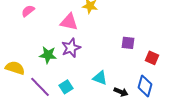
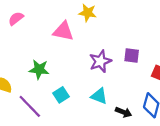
purple star: (71, 48) -> (100, 61), moved
cyan square: (66, 87) -> (61, 95), moved

